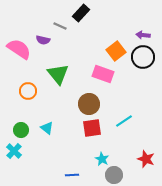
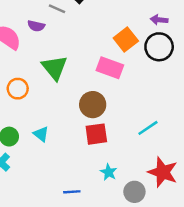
cyan line: (124, 121) -> (148, 128), moved
red star: (146, 159) -> (163, 172), size x1.4
gray circle: (114, 175) -> (134, 192), moved

